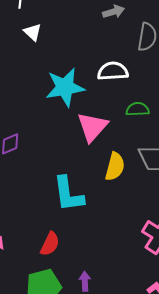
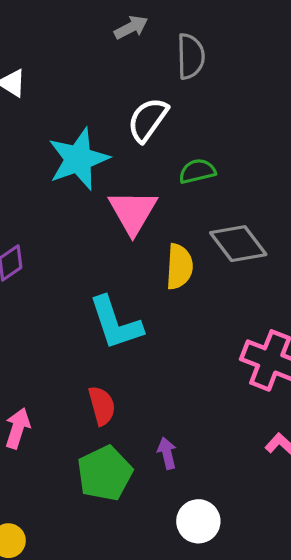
white semicircle: (113, 71) -> (148, 120), turned -40
red semicircle: (50, 244) -> (102, 406), turned -30

